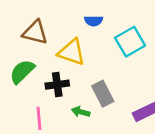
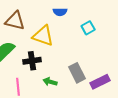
cyan square: (130, 42) -> (88, 28), size x0.6
gray rectangle: (103, 94) -> (77, 73), moved

